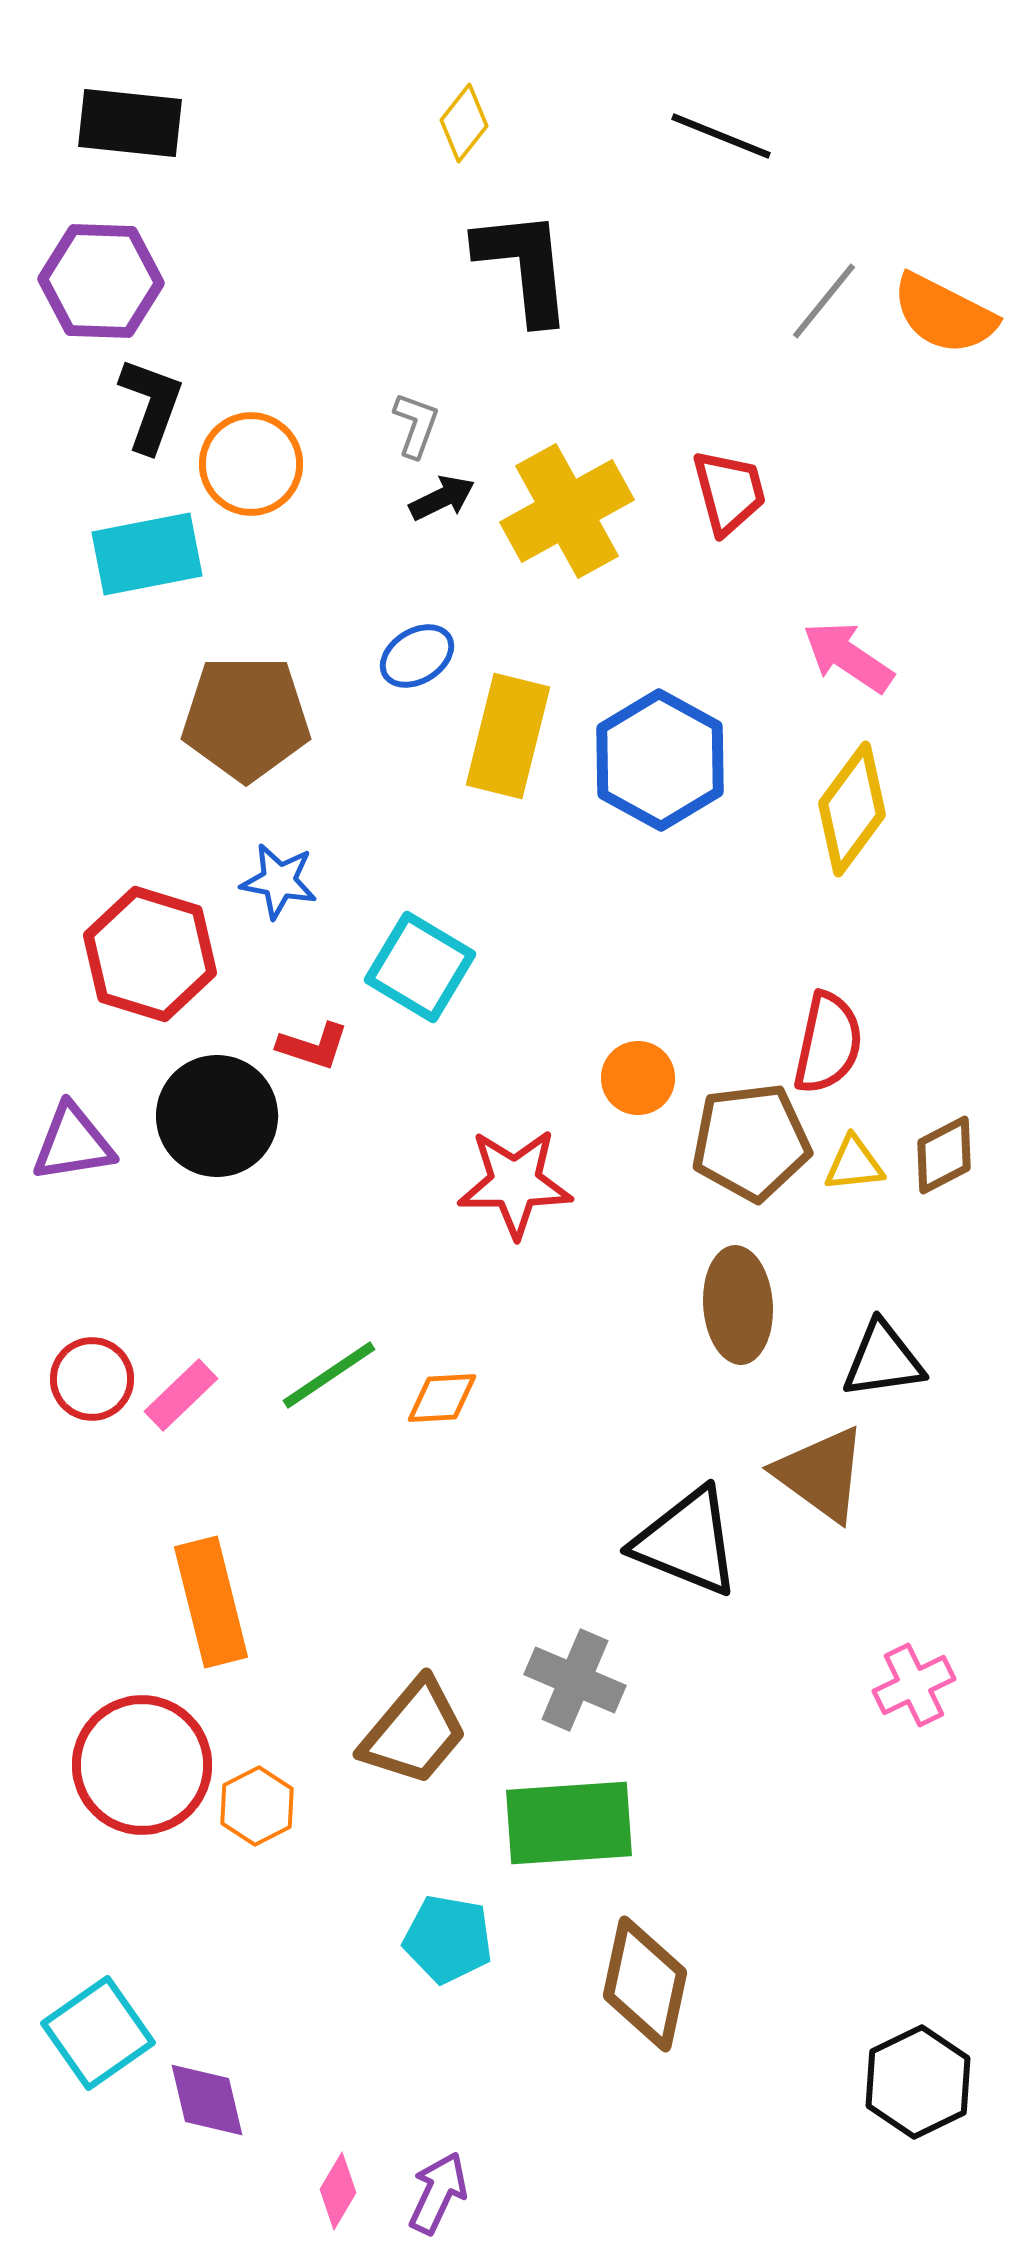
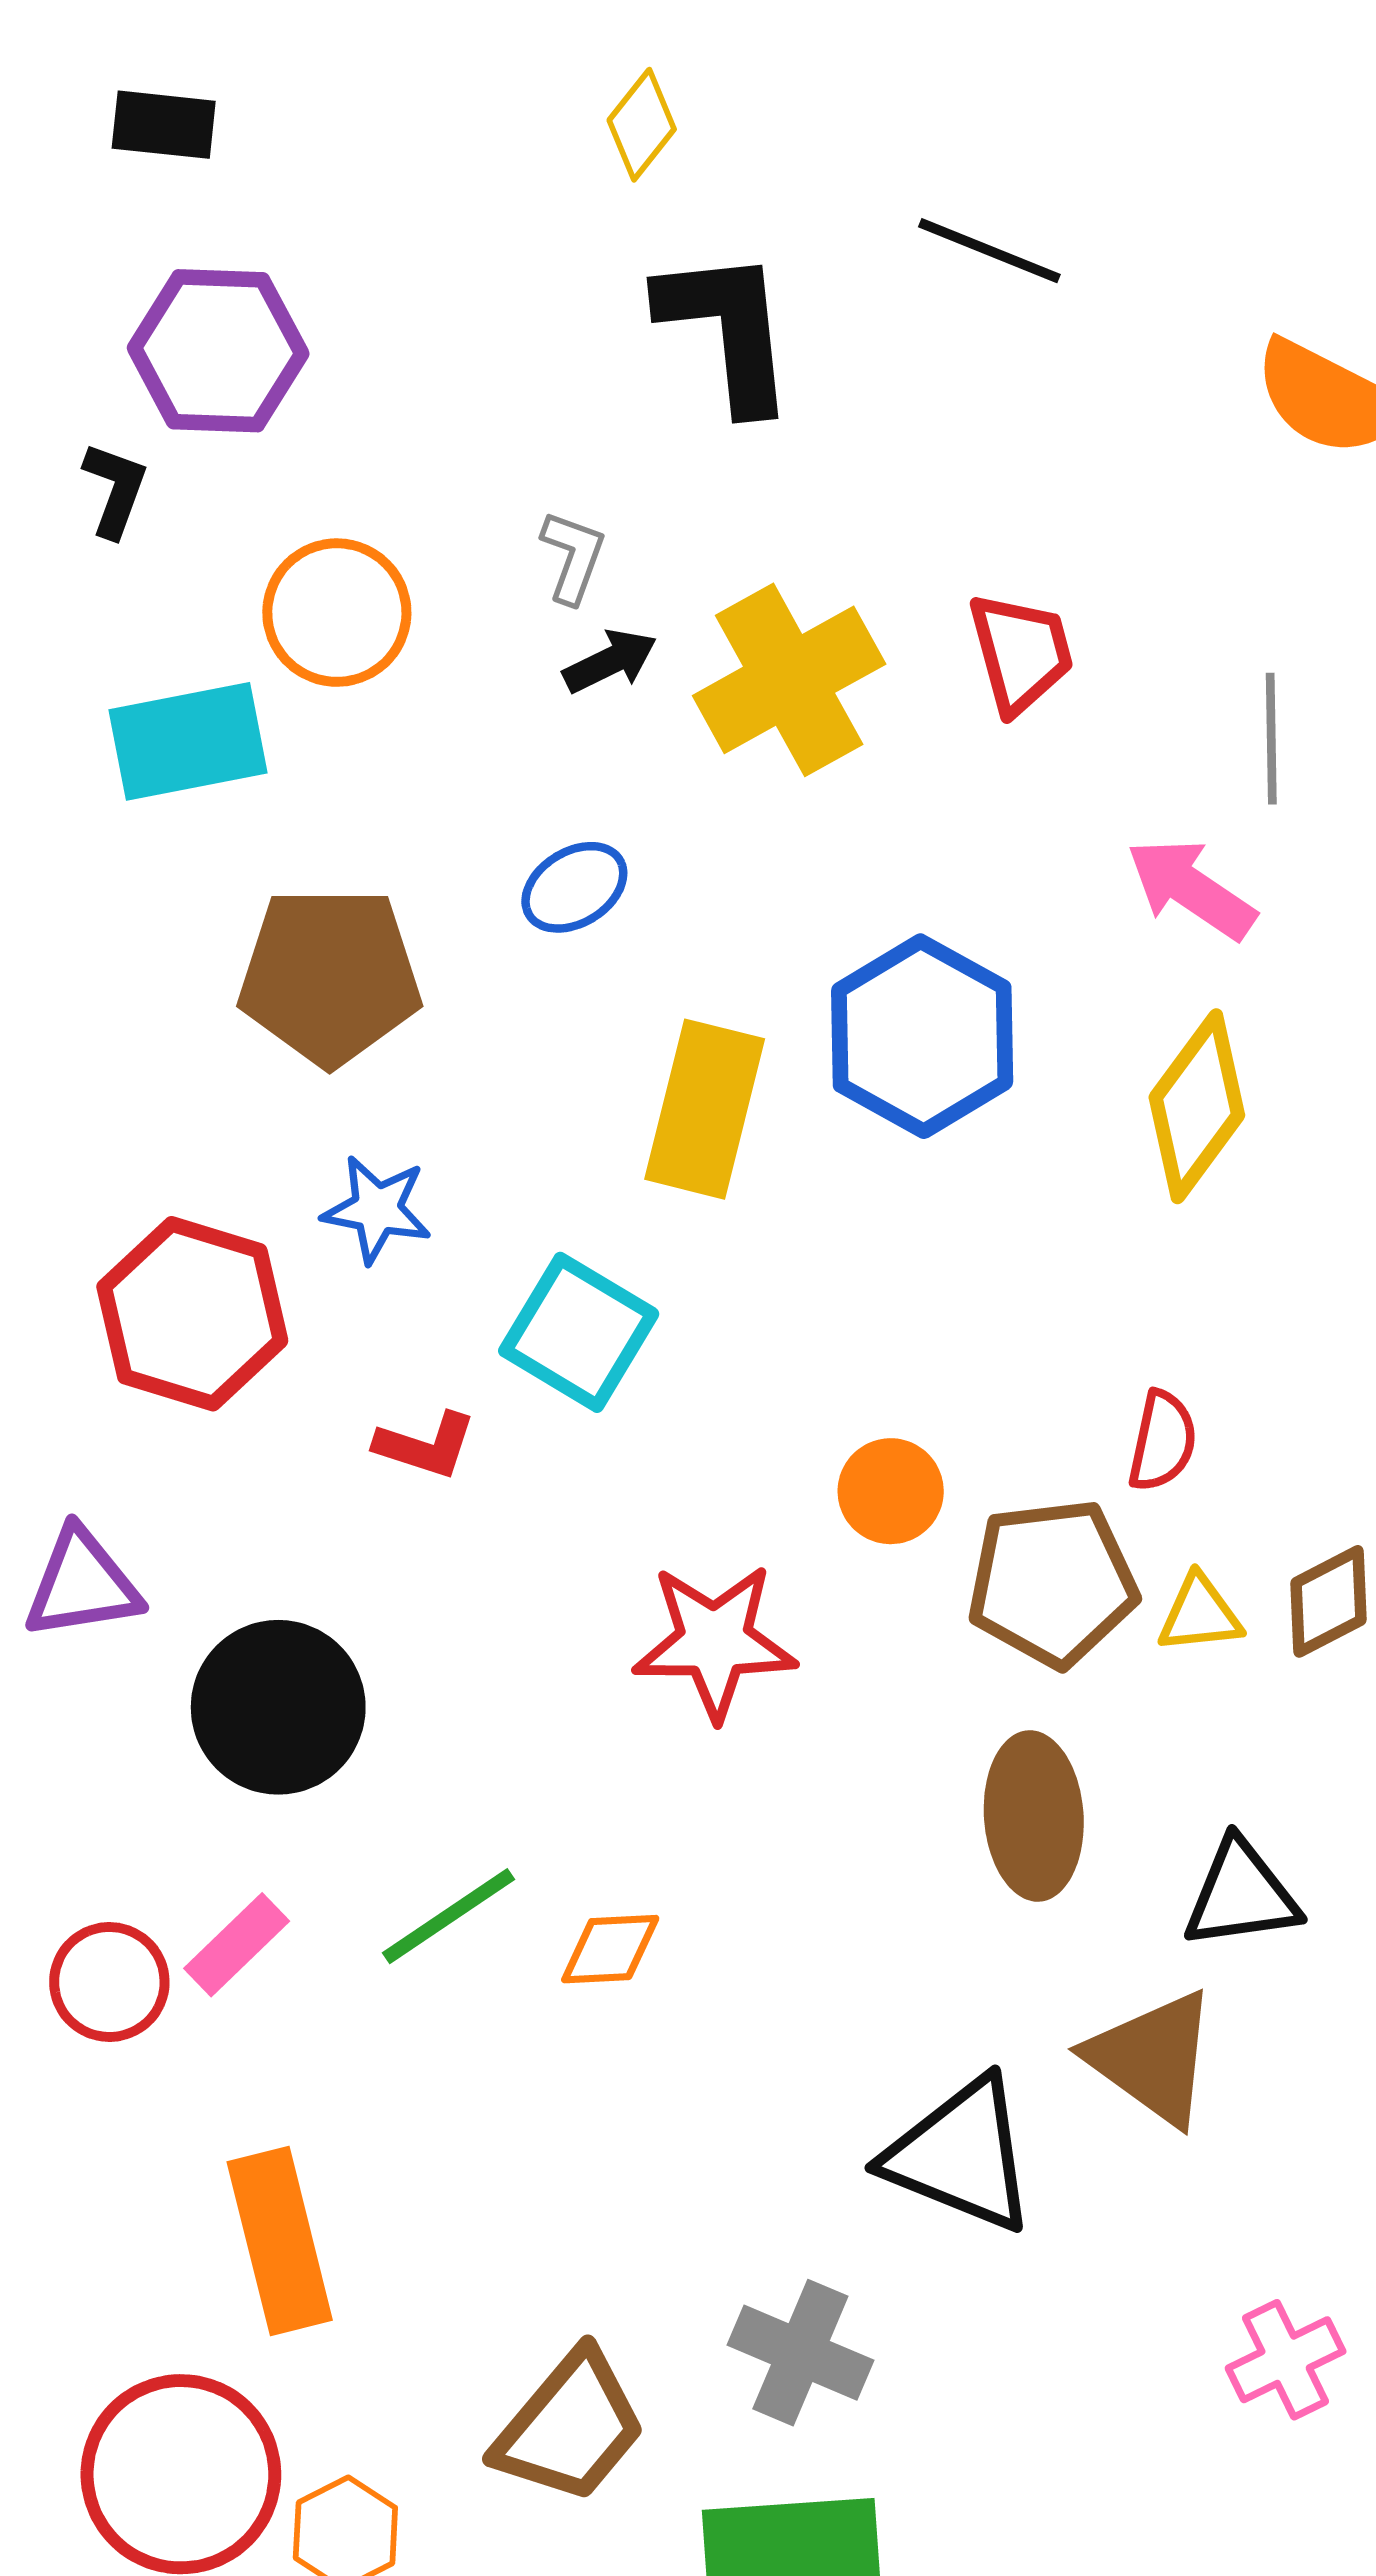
black rectangle: (130, 123) -> (164, 125), size x0.7
black line: (721, 136) -> (989, 251), moved
purple hexagon: (101, 281) -> (218, 351), moved
gray line: (824, 301) -> (1271, 739), moved, turned -40
black L-shape: (151, 405) -> (115, 490), moved, size x0.7
yellow rectangle: (508, 736) -> (705, 1109), moved
red semicircle: (828, 1043) -> (1163, 1441), size x0.7
black circle: (217, 1116) -> (278, 1707), moved
red circle: (92, 1379) -> (109, 1982), moved

